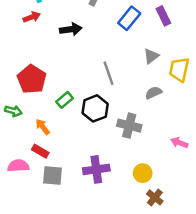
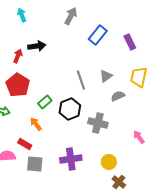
purple rectangle: (163, 16) -> (130, 42), moved
red arrow: (32, 17) -> (18, 56), moved, turned -48
black arrow: (71, 29) -> (37, 46), moved
gray triangle: (151, 56) -> (106, 76), moved
orange arrow: (43, 127) -> (36, 124), moved
pink arrow: (179, 143) -> (139, 137), turned 32

